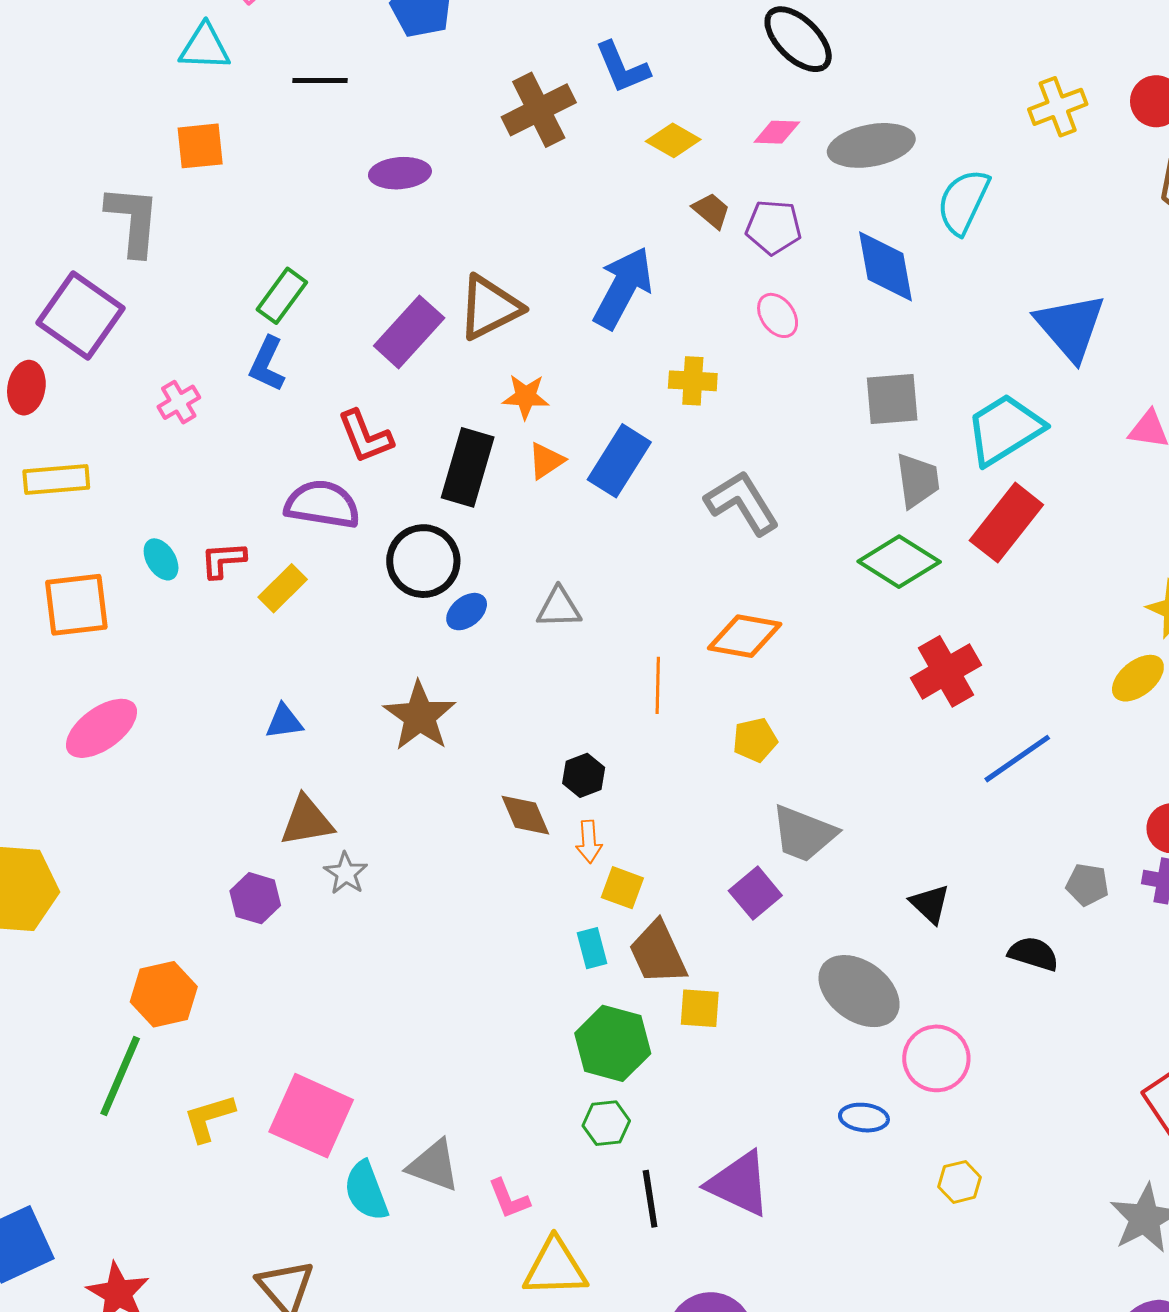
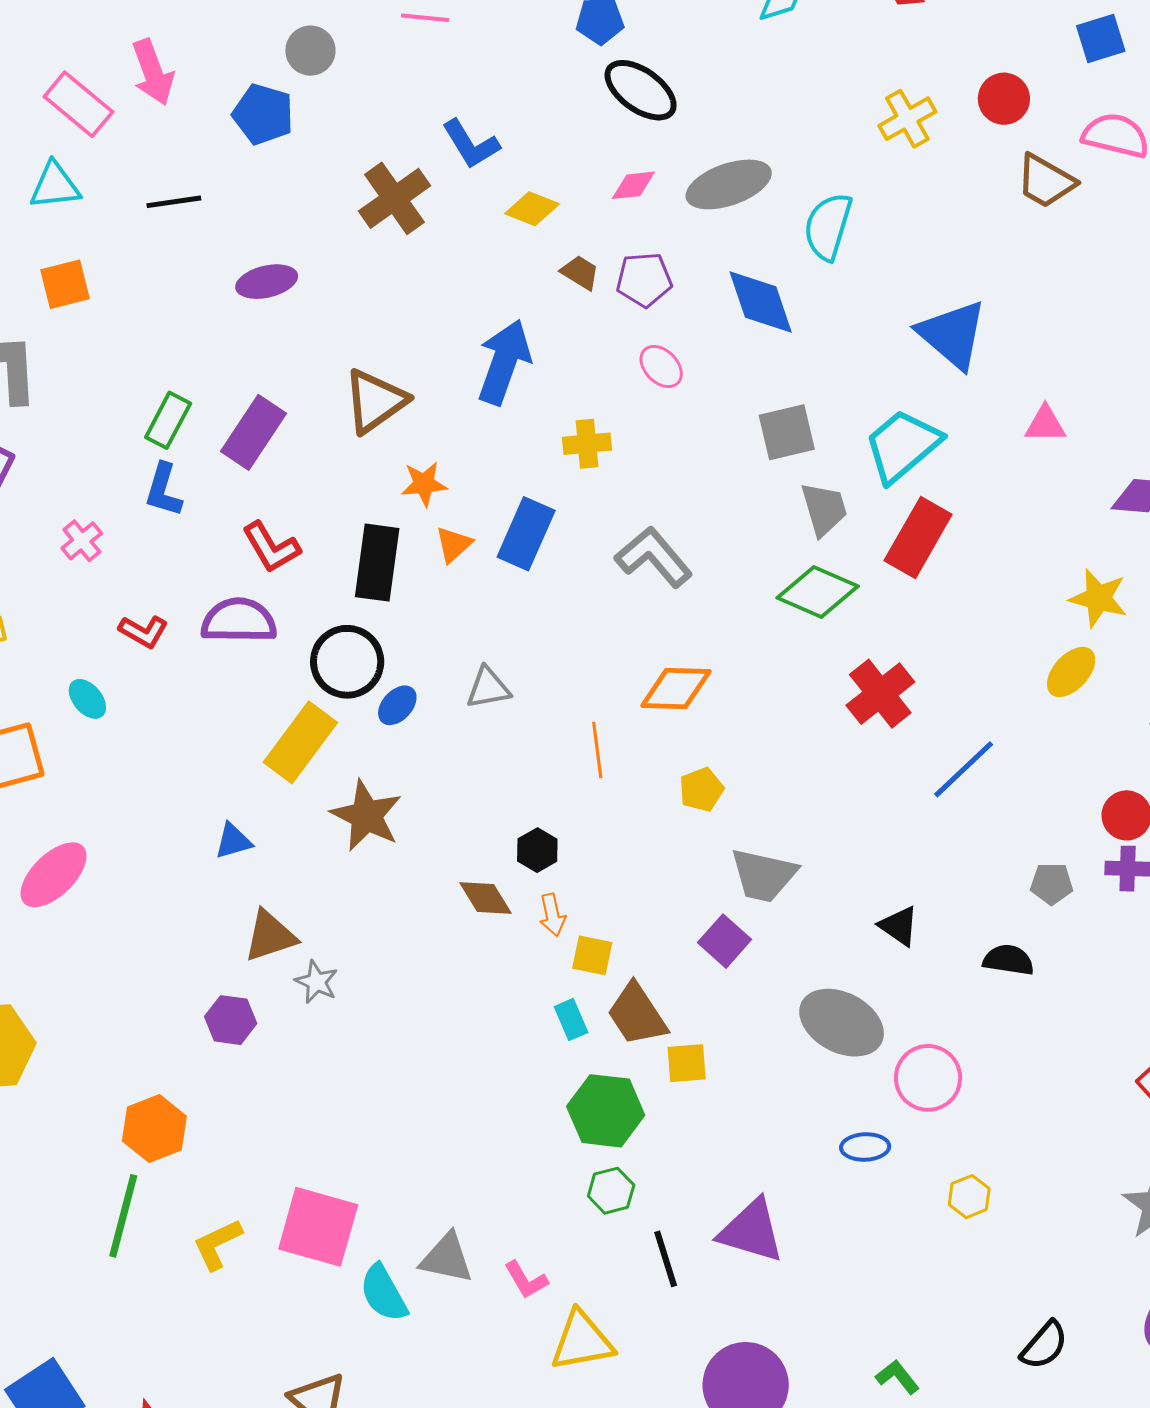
purple rectangle: (409, 332) -> (254, 432), moved
red L-shape: (223, 560) -> (143, 631), moved, turned -138
yellow rectangle: (283, 588) -> (300, 742), moved, size x1.6

